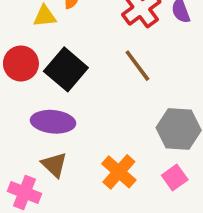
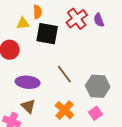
brown line: (137, 66) -> (64, 74), moved
black square: (66, 69) -> (47, 34), moved, turned -30

